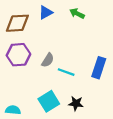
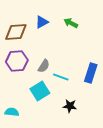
cyan square: (49, 101) -> (40, 91), moved

